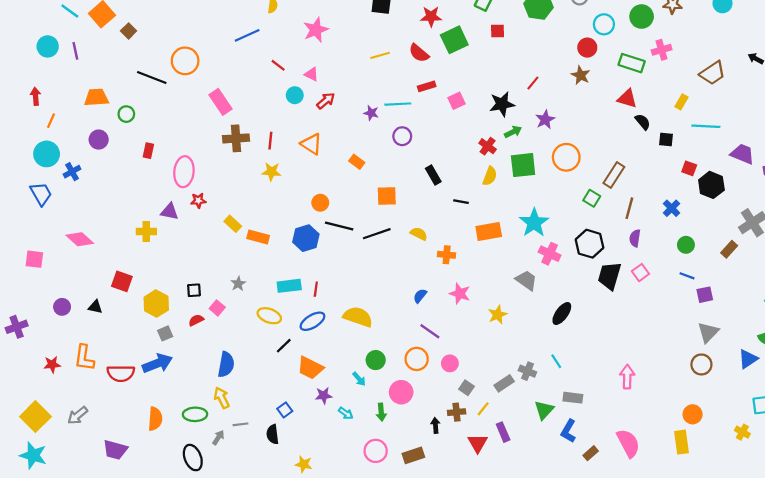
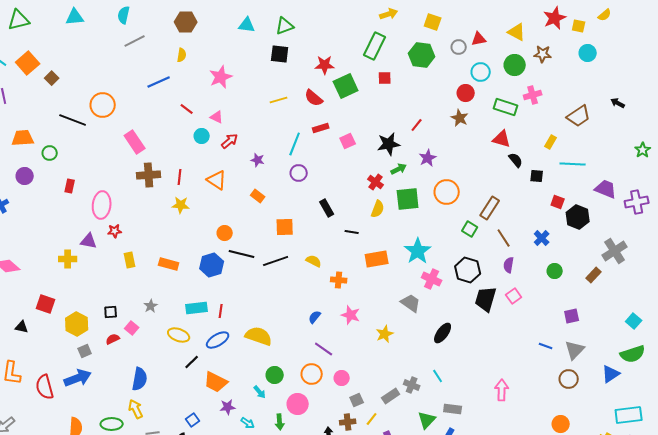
cyan line: (398, 104) -> (295, 144), turned -65
purple star: (371, 113) -> (258, 160), moved
brown line: (629, 208) -> (504, 238), turned -48
yellow rectangle: (233, 224) -> (130, 260), moved, turned 35
blue line: (687, 276) -> (546, 346), moved
red semicircle: (121, 373) -> (45, 387), turned 75
gray square: (467, 388) -> (357, 400), turned 32

